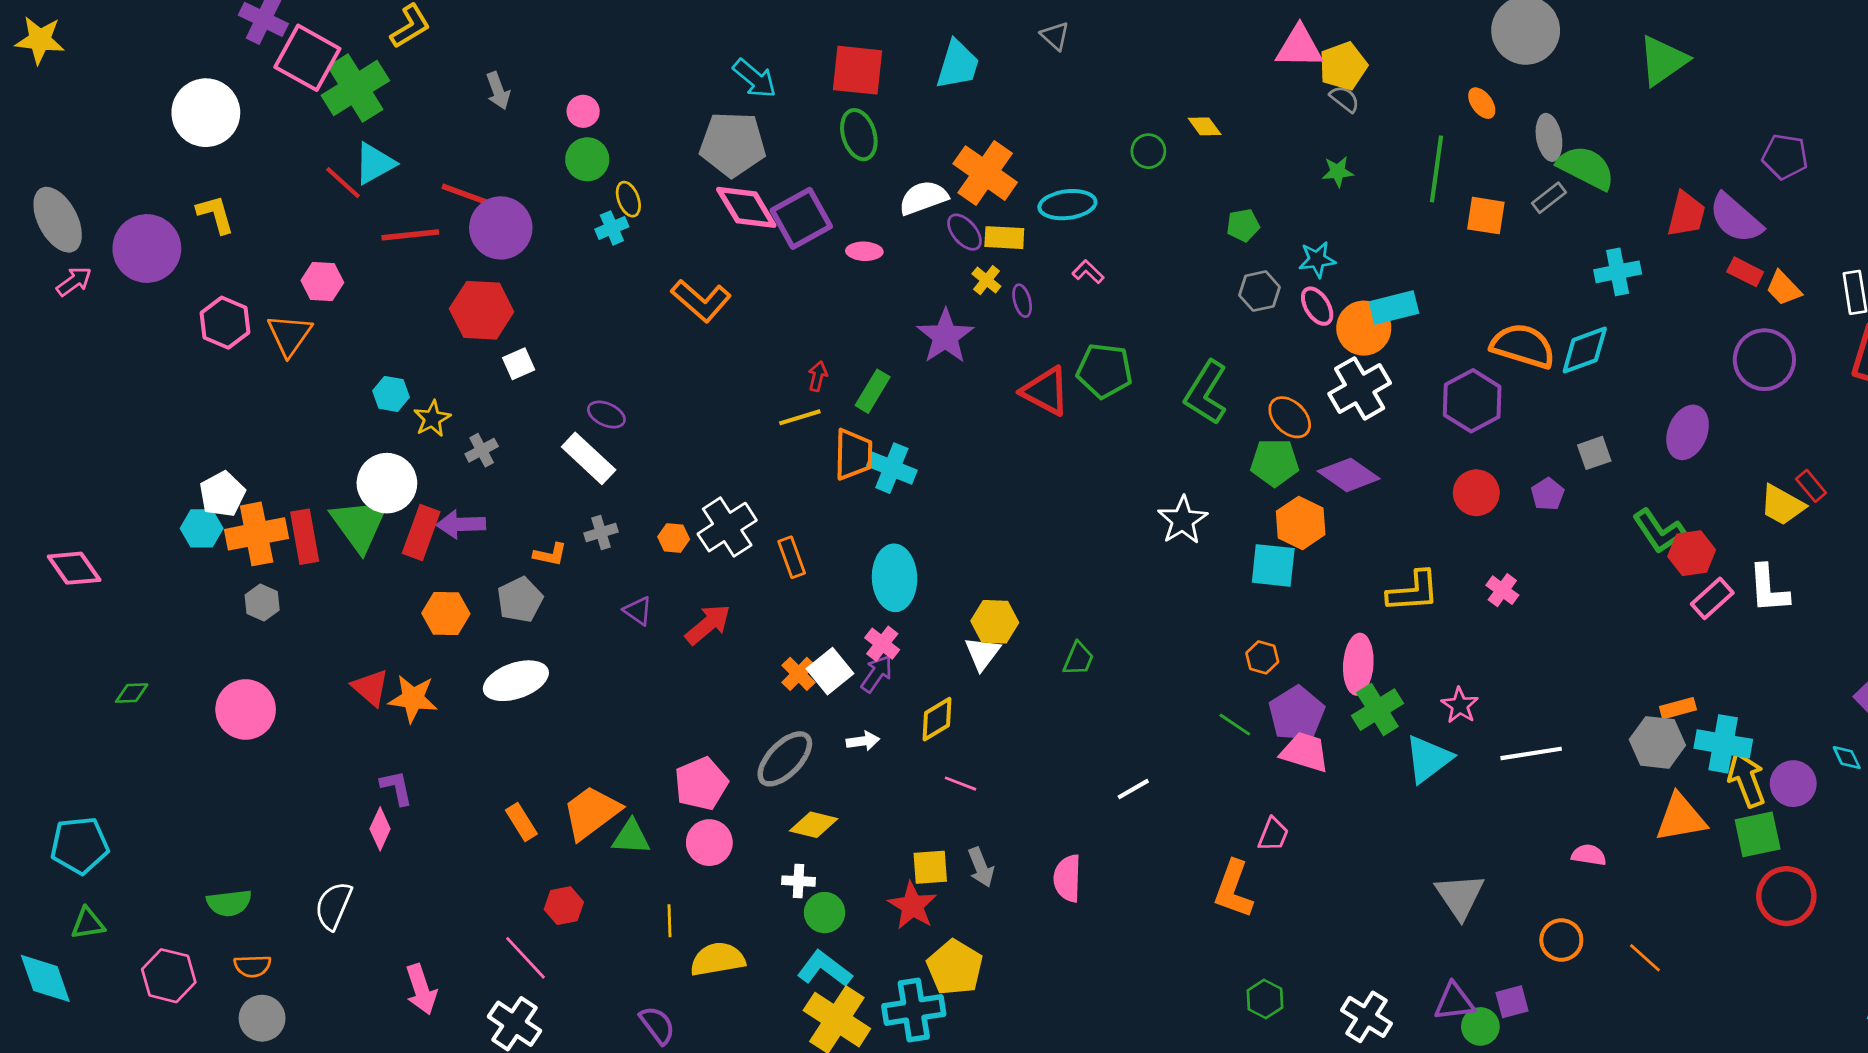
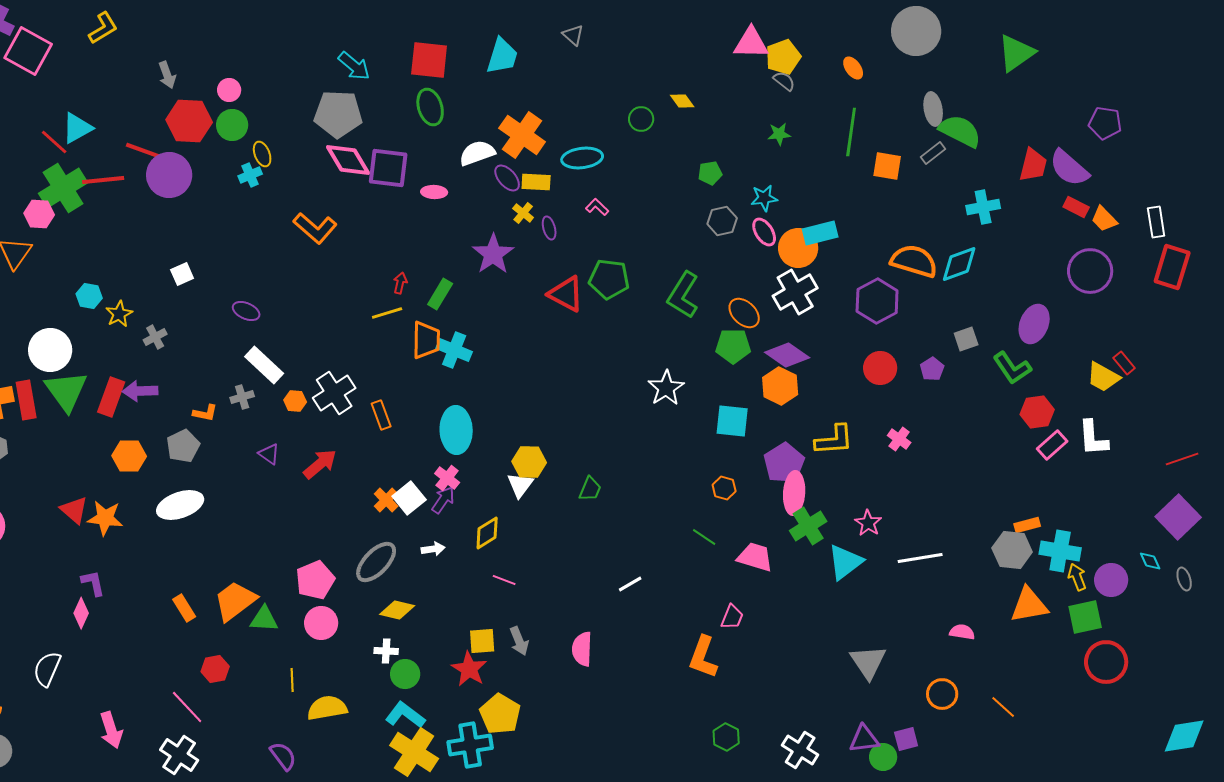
green cross: (355, 88) -> (63, 188), moved
orange ellipse: (1482, 103) -> (853, 68), moved
purple square: (801, 218) -> (388, 168), turned 36
red hexagon: (482, 310) -> (189, 121), moved
white rectangle: (589, 458) -> (264, 365), moved
white circle: (387, 483) -> (50, 350), moved
orange hexagon: (1301, 523) -> (780, 386), moved
green L-shape: (1659, 531) -> (1012, 368), moved
purple pentagon: (1297, 714) -> (784, 463), moved
yellow arrow: (1747, 779) -> (1077, 577), size x0.7

